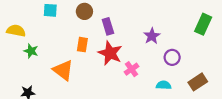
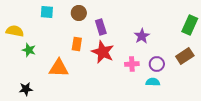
purple circle: (172, 57) -> (157, 64), moved
pink cross: (131, 69) -> (132, 64), moved, turned 32
orange triangle: (63, 70) -> (59, 68), turned -35
brown rectangle: (198, 82) -> (185, 56), moved

